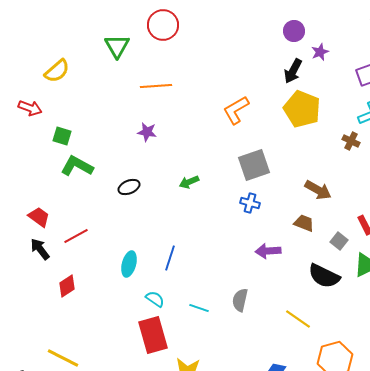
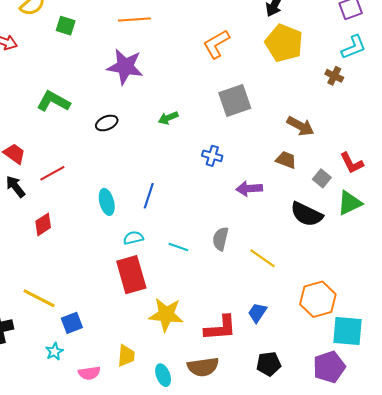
purple star: (147, 132) -> (125, 67), size x1.8
green square: (62, 136) -> (66, 26), moved
blue cross: (250, 203) -> (212, 156), moved
cyan ellipse: (129, 264) -> (107, 202), turned -30
cyan semicircle: (155, 299) -> (133, 238), turned -48
yellow line: (298, 319) -> (262, 258), moved

